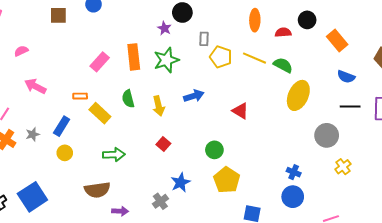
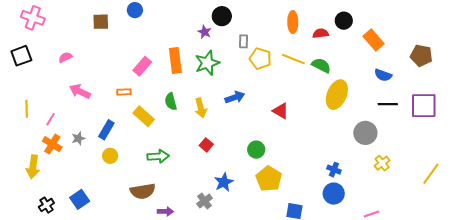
orange rectangle: (80, 96) -> (124, 92), moved
blue square: (32, 197) -> (80, 199), size x0.7

